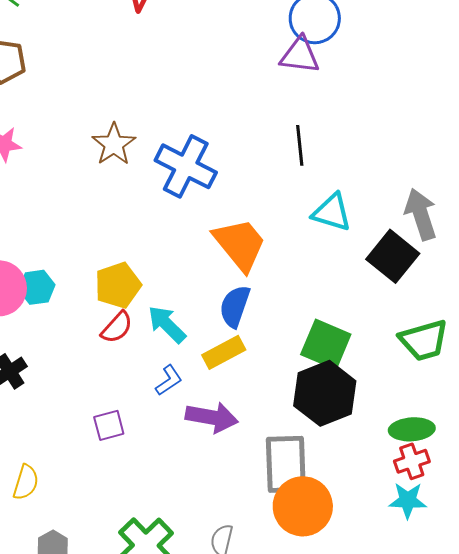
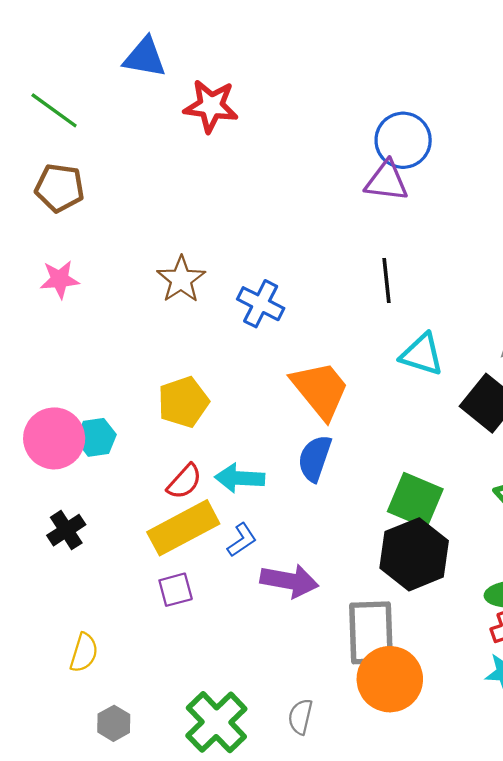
blue cross: (186, 166) -> (261, 304), size x0.7
yellow pentagon: (118, 285) -> (183, 402), moved
cyan arrow: (167, 324) -> (240, 478), turned -42
yellow rectangle: (224, 352) -> (183, 528), moved, size x1.5

